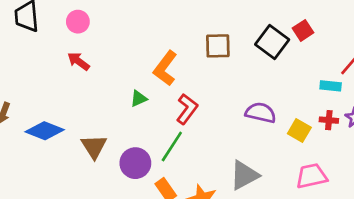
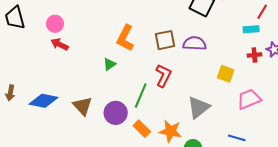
pink circle: (78, 22) -> (55, 24), moved
brown square: (218, 46) -> (165, 40), moved
red L-shape: (187, 109) -> (163, 76), moved
purple semicircle: (261, 113) -> (195, 43), moved
yellow square: (299, 131) -> (226, 74), moved

